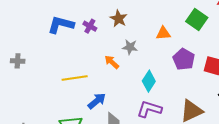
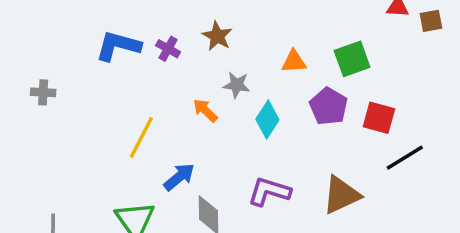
green square: (197, 20) -> (352, 59), moved, turned 35
gray cross: (18, 61) -> (43, 92), moved
yellow line: (75, 78) -> (141, 137), turned -55
cyan diamond: (149, 81) -> (267, 120), moved

